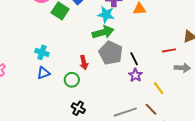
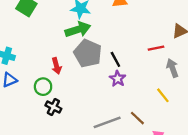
gray arrow: (182, 68) -> (172, 68), turned -112
yellow line: (159, 88) -> (163, 95), moved
black cross: (78, 108) -> (53, 107), moved

